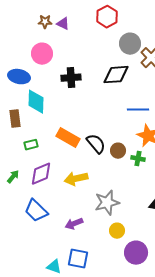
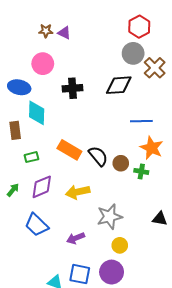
red hexagon: (107, 17) -> (139, 27), moved
purple circle: (136, 253) -> (112, 272), moved

